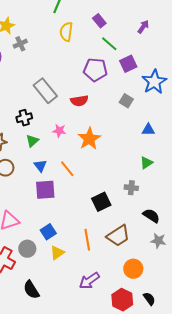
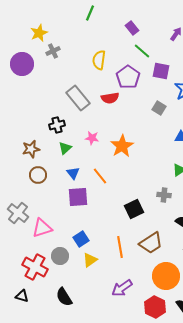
yellow semicircle: (66, 32) -> (99, 60), moved
purple square: (128, 64) -> (161, 71), turned 36
purple pentagon: (95, 70) -> (128, 77), turned 30
red semicircle: (79, 101) -> (110, 98), moved
orange circle: (133, 269) -> (166, 276), size x1.4

